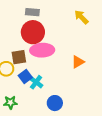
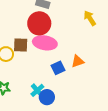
blue square: (25, 76) -> (58, 68), moved
cyan cross: (36, 82) -> (37, 90), moved

